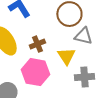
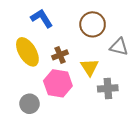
gray triangle: (83, 36) -> (119, 47), moved

